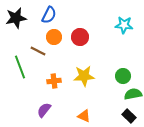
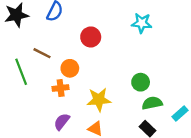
orange circle: (54, 37) -> (70, 68), moved
yellow star: (84, 76) -> (99, 100), moved
purple semicircle: (44, 110) -> (62, 122), moved

